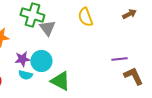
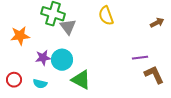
brown arrow: (129, 14) -> (157, 23), moved
cyan semicircle: (25, 75) -> (40, 84), moved

